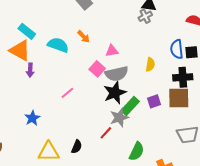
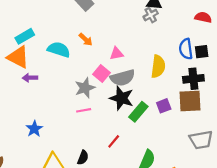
cyan rectangle: (27, 31) -> (25, 36), turned -66
yellow semicircle: (150, 64) -> (158, 66), size x1.5
purple arrow: (30, 70) -> (30, 78), turned 88
pink line: (67, 93) -> (84, 110), moved, turned 32
black star: (115, 93) -> (121, 98), turned -30
gray star: (119, 118) -> (85, 88), moved

